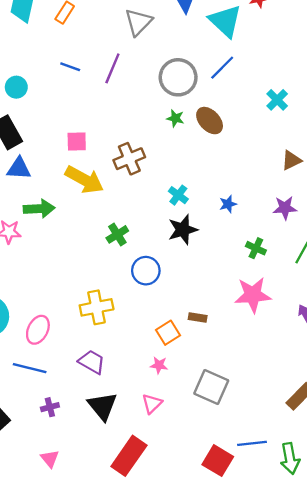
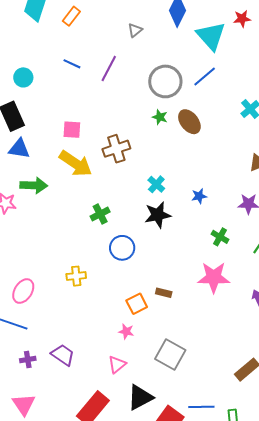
gray triangle: (138, 22) -> (135, 30), size x0.6
yellow cross: (97, 307) -> (76, 276), size x0.7
purple trapezoid: (92, 362) -> (63, 355), moved
black triangle: (103, 406) -> (140, 397), moved, turned 36
pink triangle: (50, 459) -> (24, 404), size x1.4

